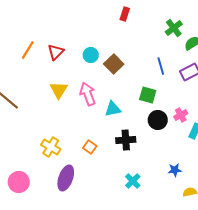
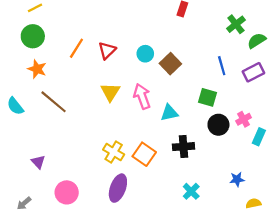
yellow cross: (51, 147) -> (114, 152), moved
orange square: (90, 147) -> (144, 154), size x1.5

